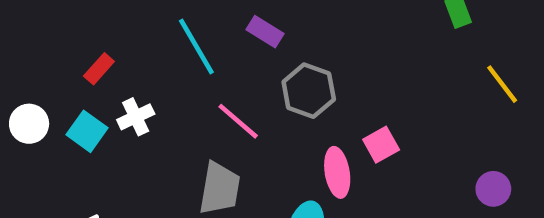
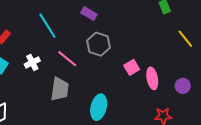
purple rectangle: (265, 32) -> (89, 14), moved
white cross: (136, 117) -> (32, 62), moved
pink ellipse: (337, 172) -> (152, 78), moved

